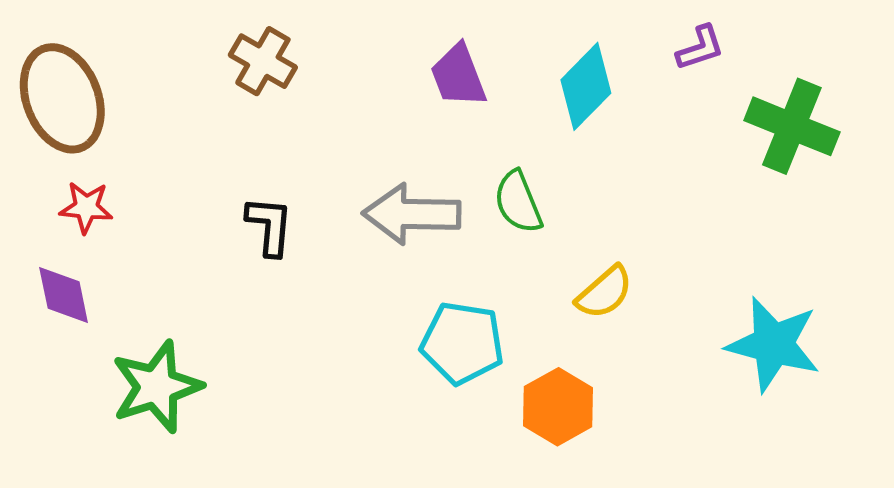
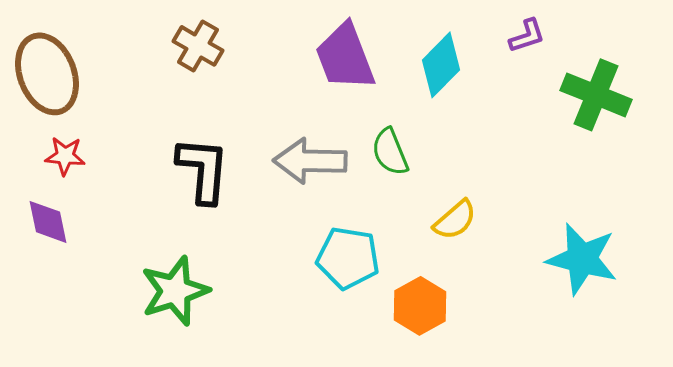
purple trapezoid: (458, 76) -> (345, 57), size x1.4
black L-shape: (270, 226) -> (203, 170), size x1.5
green star: (157, 387) -> (175, 291), moved

